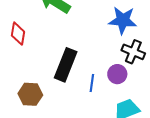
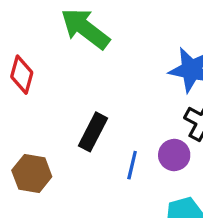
black rectangle: (66, 65) -> (93, 132), size x0.7

